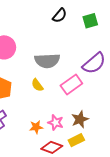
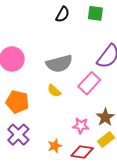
green square: (90, 21) -> (95, 13), turned 35
orange star: (36, 127) -> (55, 146), moved

